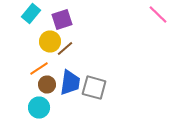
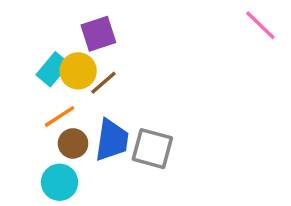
cyan rectangle: (31, 14) -> (53, 69), moved

